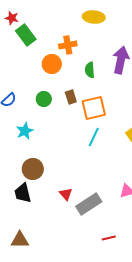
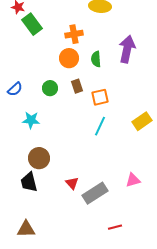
orange circle: (52, 64) -> (69, 58), moved
orange square: (94, 108) -> (100, 97), size x0.7
cyan star: (25, 131) -> (31, 120), turned 30

